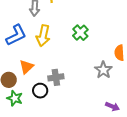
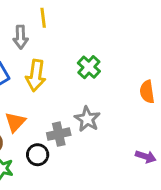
gray star: (103, 70) -> (87, 119), moved
purple arrow: (112, 106) -> (146, 157), moved

